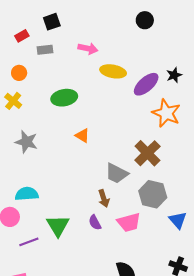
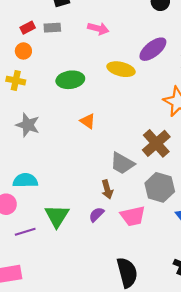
red rectangle: (22, 36) -> (28, 28), moved
yellow ellipse: (113, 71) -> (121, 69), moved
purple ellipse: (146, 84) -> (153, 49), moved
yellow cross: (13, 101) -> (16, 81), turned -30
purple semicircle: (95, 223) -> (96, 215), turned 70

